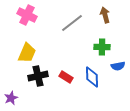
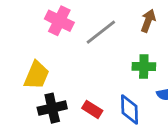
pink cross: (27, 15) -> (59, 21), moved
brown arrow: (105, 15) -> (148, 21), turned 35

